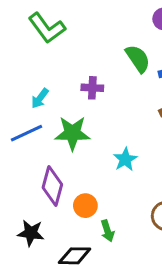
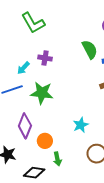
purple cross: (92, 88) -> (45, 58), moved
cyan star: (125, 159) -> (81, 125), moved

